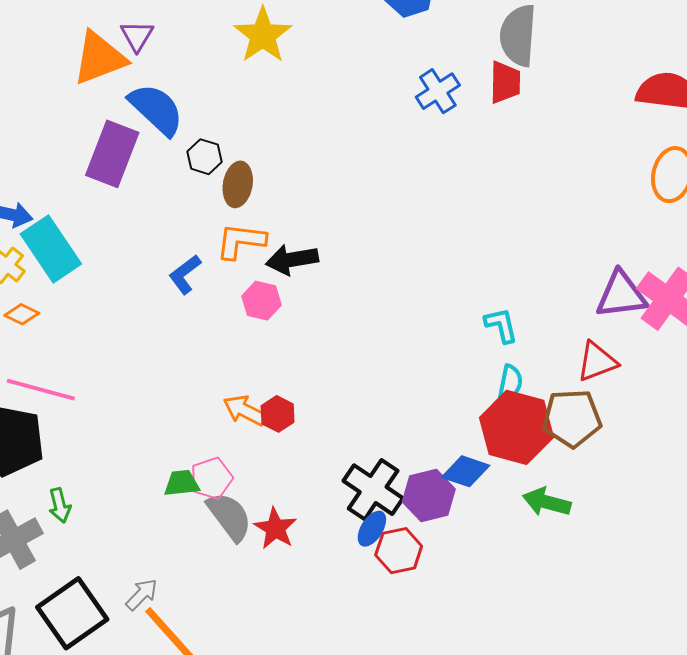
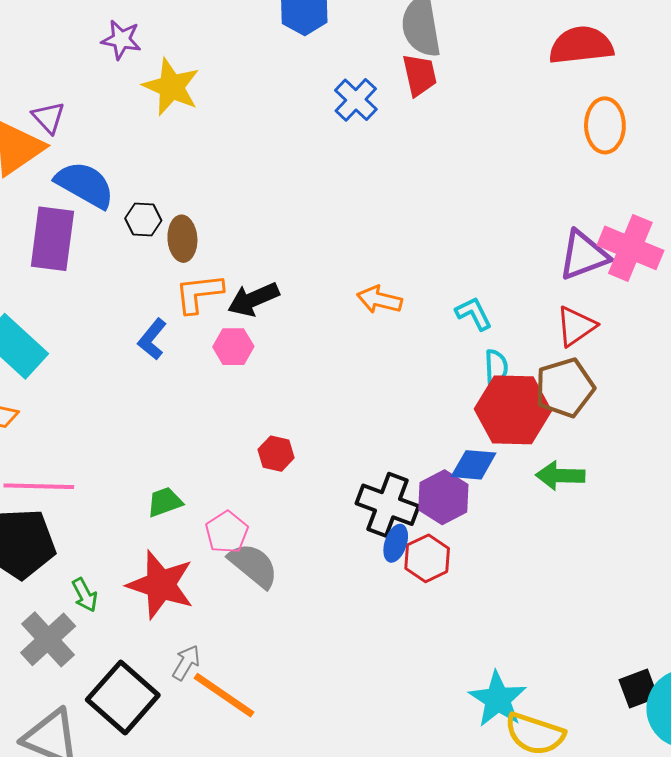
orange arrow: (245, 410) -> (379, 300), moved
green trapezoid: (182, 483) -> (165, 502), moved
red star: (275, 528) -> (161, 585), moved, size x1.6

